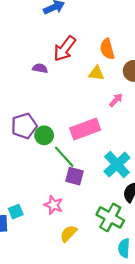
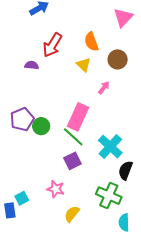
yellow triangle: (96, 73) -> (84, 65), turned 42
pink rectangle: (85, 129) -> (78, 117), turned -40
green line: (64, 157) -> (73, 137), moved
purple square: (74, 176) -> (72, 161), turned -36

